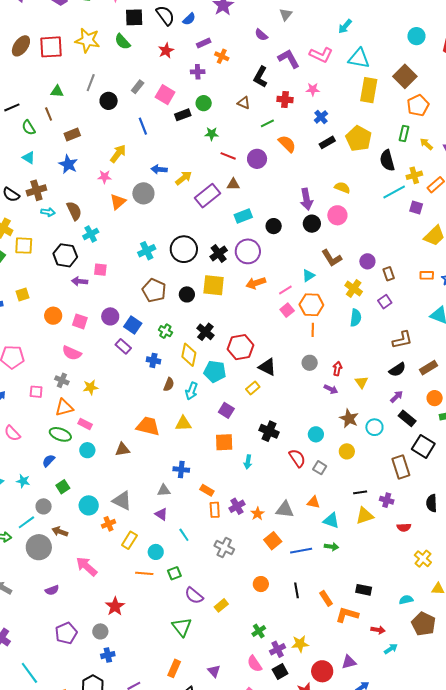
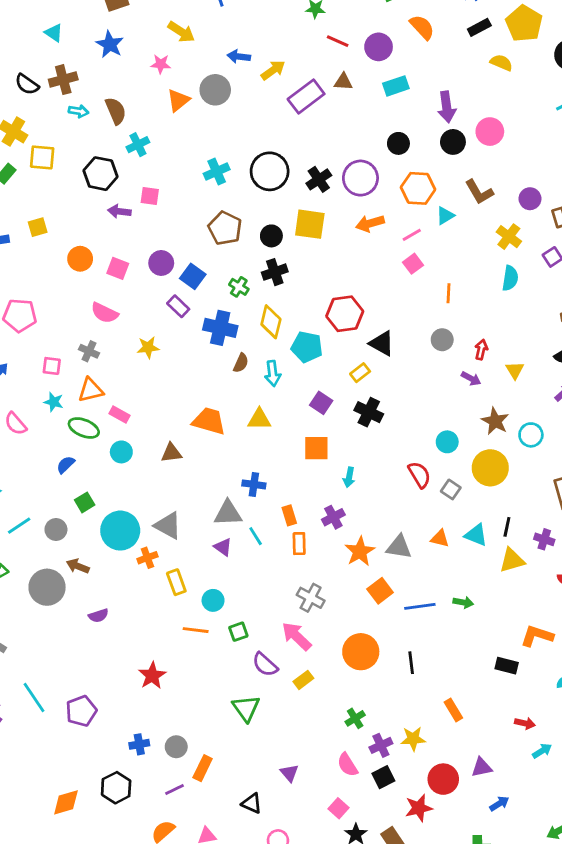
yellow arrow: (118, 154) -> (181, 32), turned 84
yellow semicircle: (342, 188) -> (501, 63), moved
cyan rectangle: (243, 216) -> (396, 86), moved
orange hexagon: (311, 305) -> (418, 188), moved
black cross: (205, 332) -> (275, 272), moved, turned 30
blue cross: (153, 360) -> (220, 328), size x1.6
yellow star: (91, 387) -> (148, 347), moved
cyan arrow: (191, 391) -> (273, 373), turned -30
black cross: (269, 431) -> (369, 412), moved
yellow circle: (347, 451) -> (490, 468), size x1.6
cyan star: (23, 481) -> (54, 402), moved
gray triangle: (164, 490) -> (228, 513), size x1.5
orange rectangle: (207, 490) -> (289, 515), turned 40
black line: (360, 492) -> (507, 527), turned -72
cyan circle: (89, 505) -> (120, 531), size x1.4
purple cross: (237, 506) -> (333, 517), moved
orange star: (257, 514) -> (360, 551), size x1.5
cyan triangle: (331, 521) -> (476, 535), moved
cyan line: (26, 522) -> (19, 526), moved
cyan line: (184, 535) -> (256, 536), moved
yellow rectangle: (129, 540) -> (176, 582), turned -54
pink arrow: (87, 566) -> (297, 636), moved
orange circle: (261, 584) -> (361, 652), size x1.6
purple semicircle: (52, 590) -> (98, 616), moved
orange rectangle: (326, 598) -> (453, 710), moved
orange L-shape: (347, 615) -> (537, 636), moved
gray circle: (100, 631) -> (176, 747), moved
orange rectangle: (174, 668) -> (203, 768), moved
cyan line: (29, 673) -> (34, 697), moved

